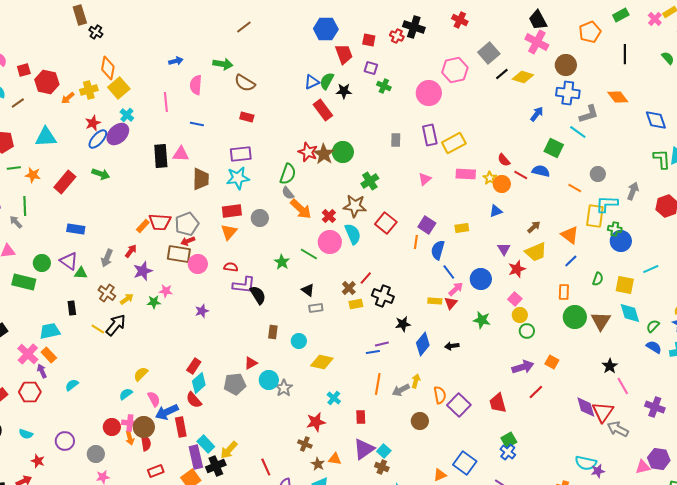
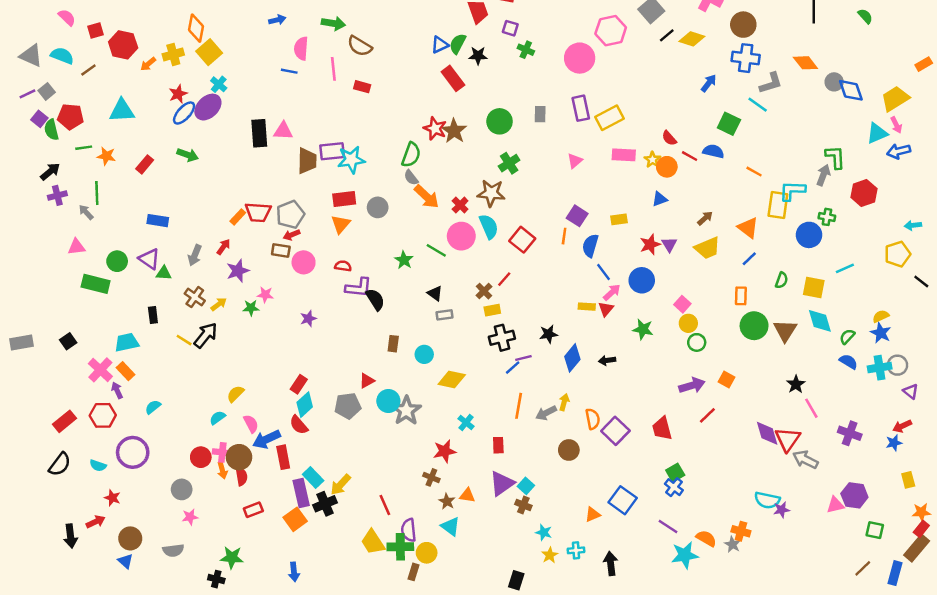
pink line: (166, 102) -> (333, 69), moved
blue line: (197, 124) -> (289, 71), moved
green circle: (343, 152) -> (500, 121), moved
purple rectangle: (241, 154) -> (332, 151), moved
green L-shape: (662, 159) -> (835, 157), moved
gray circle: (598, 174) -> (834, 82), moved
red rectangle: (65, 182) -> (145, 164), size x0.7
red square: (386, 223) -> (522, 240), moved
green cross: (615, 229) -> (827, 217), moved
brown rectangle: (179, 254) -> (281, 250), size x0.7
red star: (517, 269) -> (650, 244), moved
black cross: (383, 296) -> (502, 338), moved, turned -35
blue line: (373, 352) -> (513, 368), turned -32
gray star: (284, 388) -> (406, 411), size x1.4
purple circle: (65, 441) -> (133, 452), moved, size x1.4

